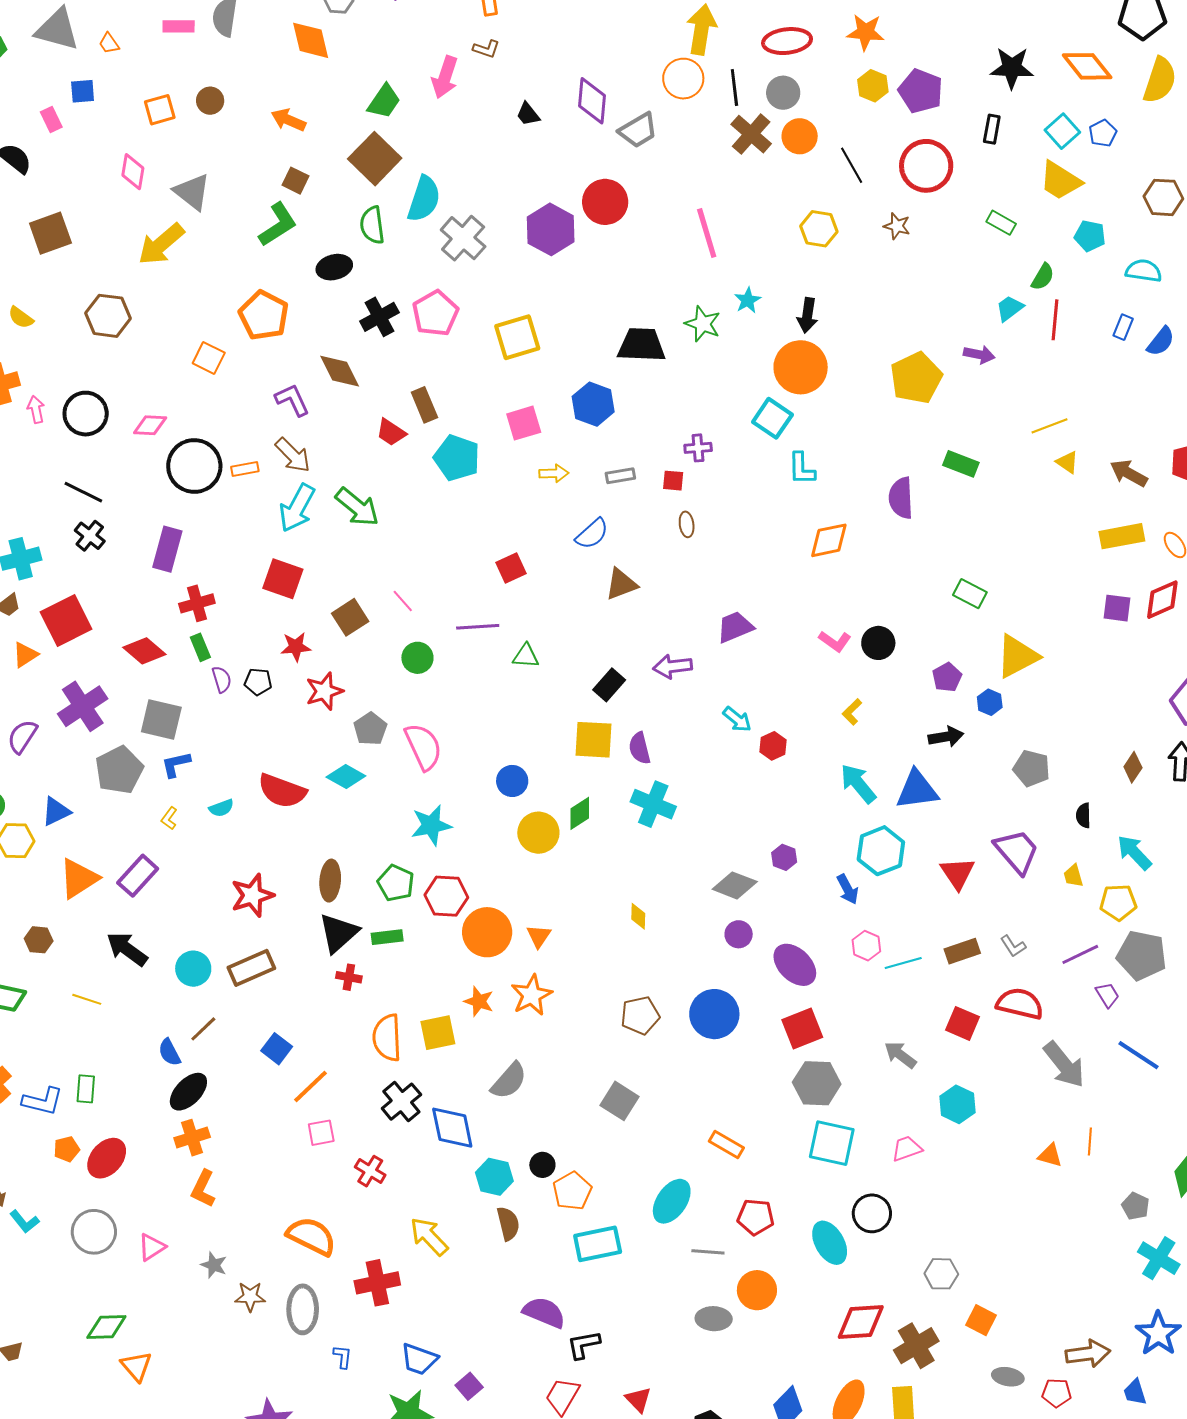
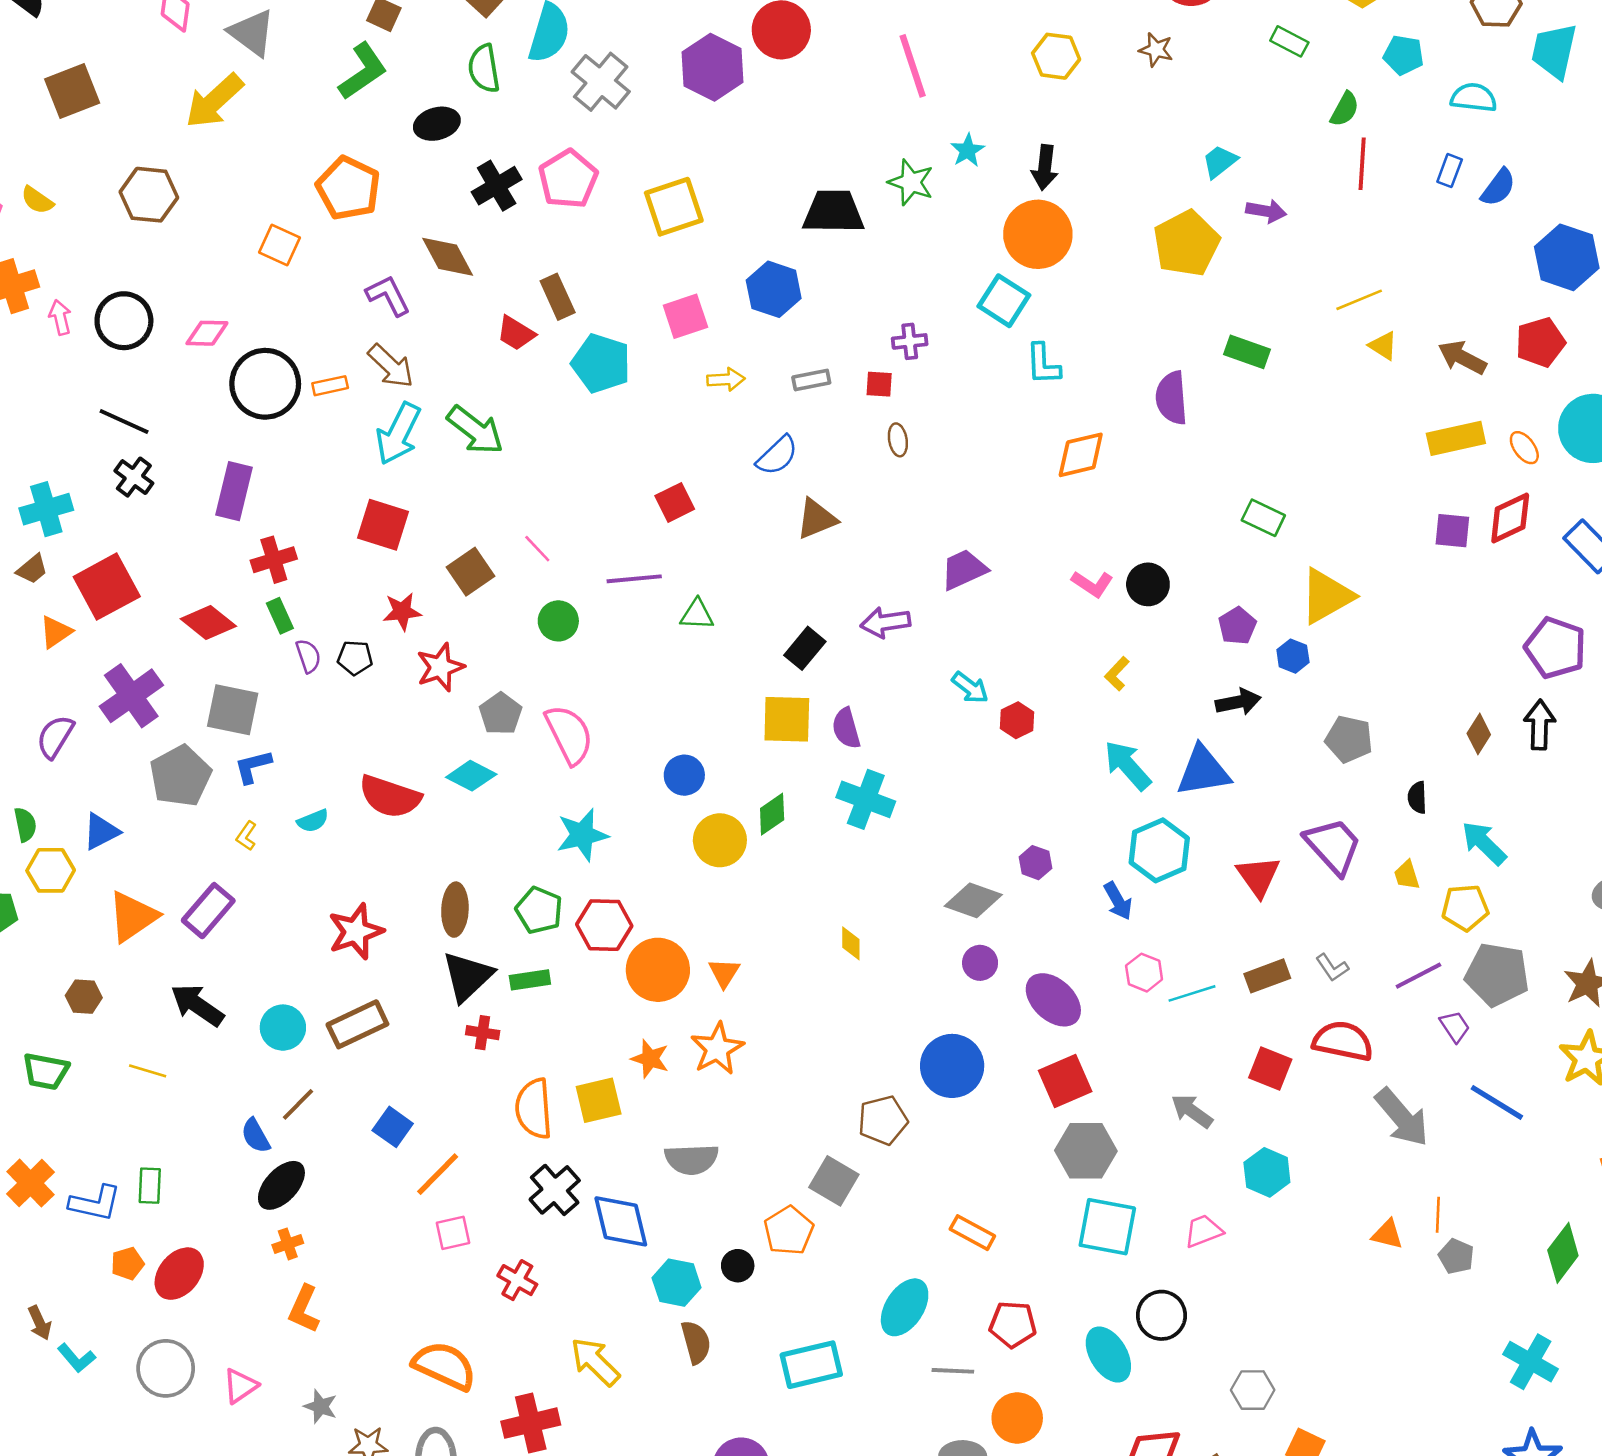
cyan trapezoid: (1010, 308) -> (1220, 162), moved
brown pentagon: (640, 1015) -> (883, 1120), moved
gray semicircle: (509, 1081) -> (692, 1159), turned 48
orange cross: (192, 1138) -> (288, 1244), size x0.7
orange pentagon: (572, 1191) -> (789, 1231), moved
gray pentagon: (1136, 1206) -> (1456, 1256), moved

